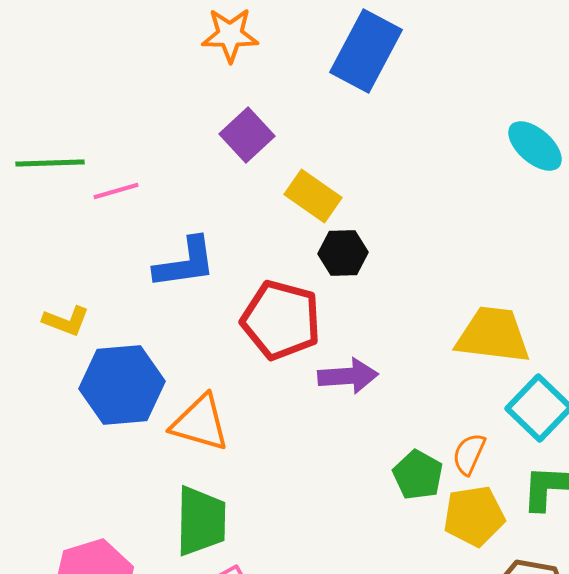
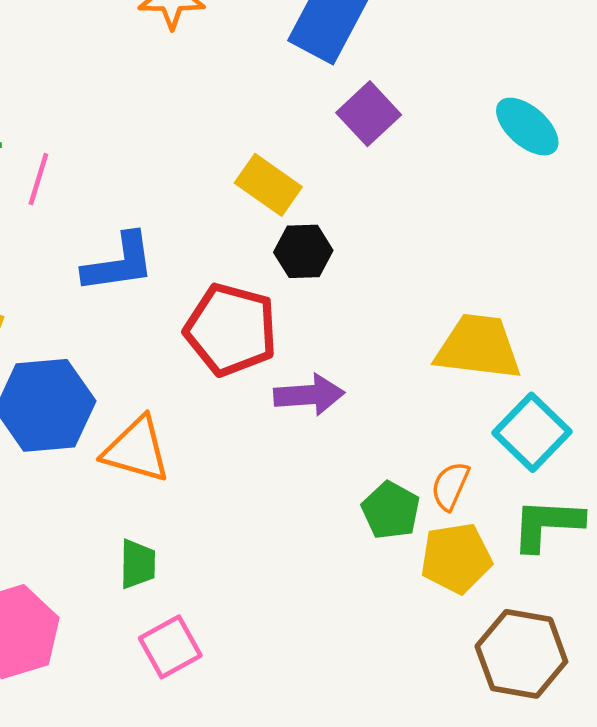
purple square: (247, 135) -> (369, 114), moved
pink line: (116, 191) -> (38, 179), turned -57
green trapezoid: (201, 521) -> (138, 564), size x0.6

